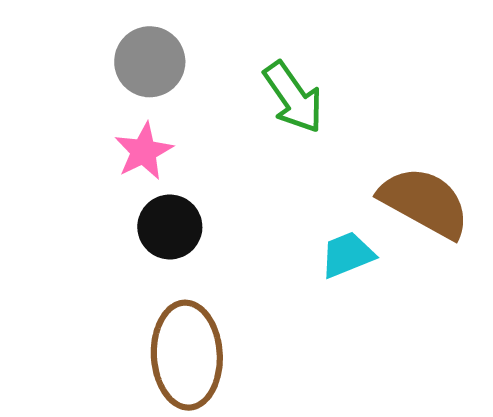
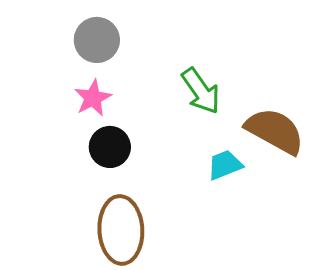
green arrow: (293, 97) -> (201, 91), moved

